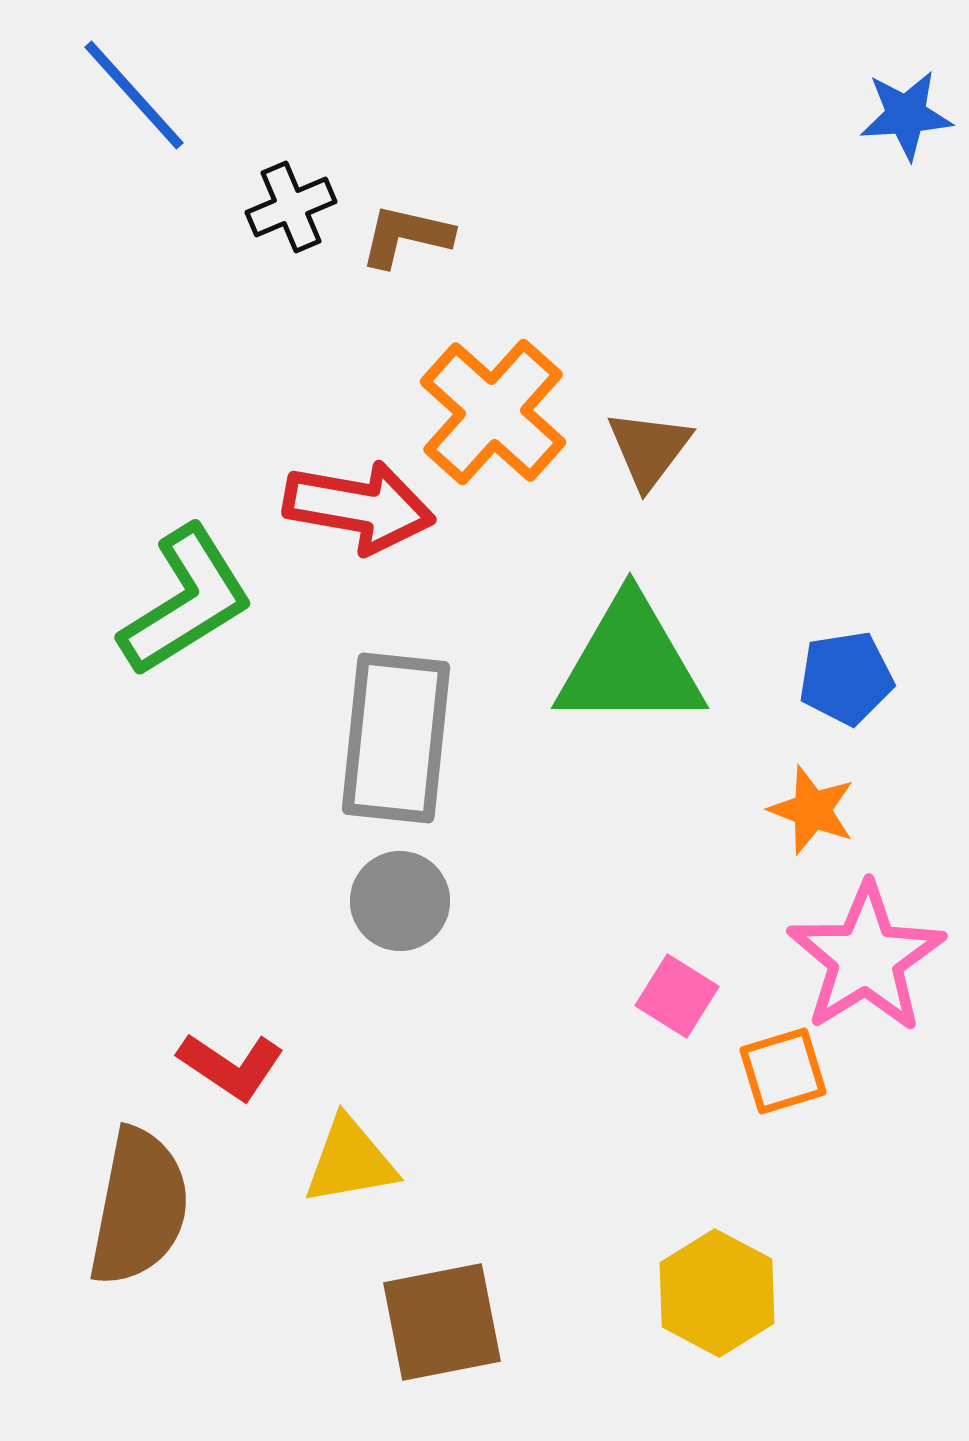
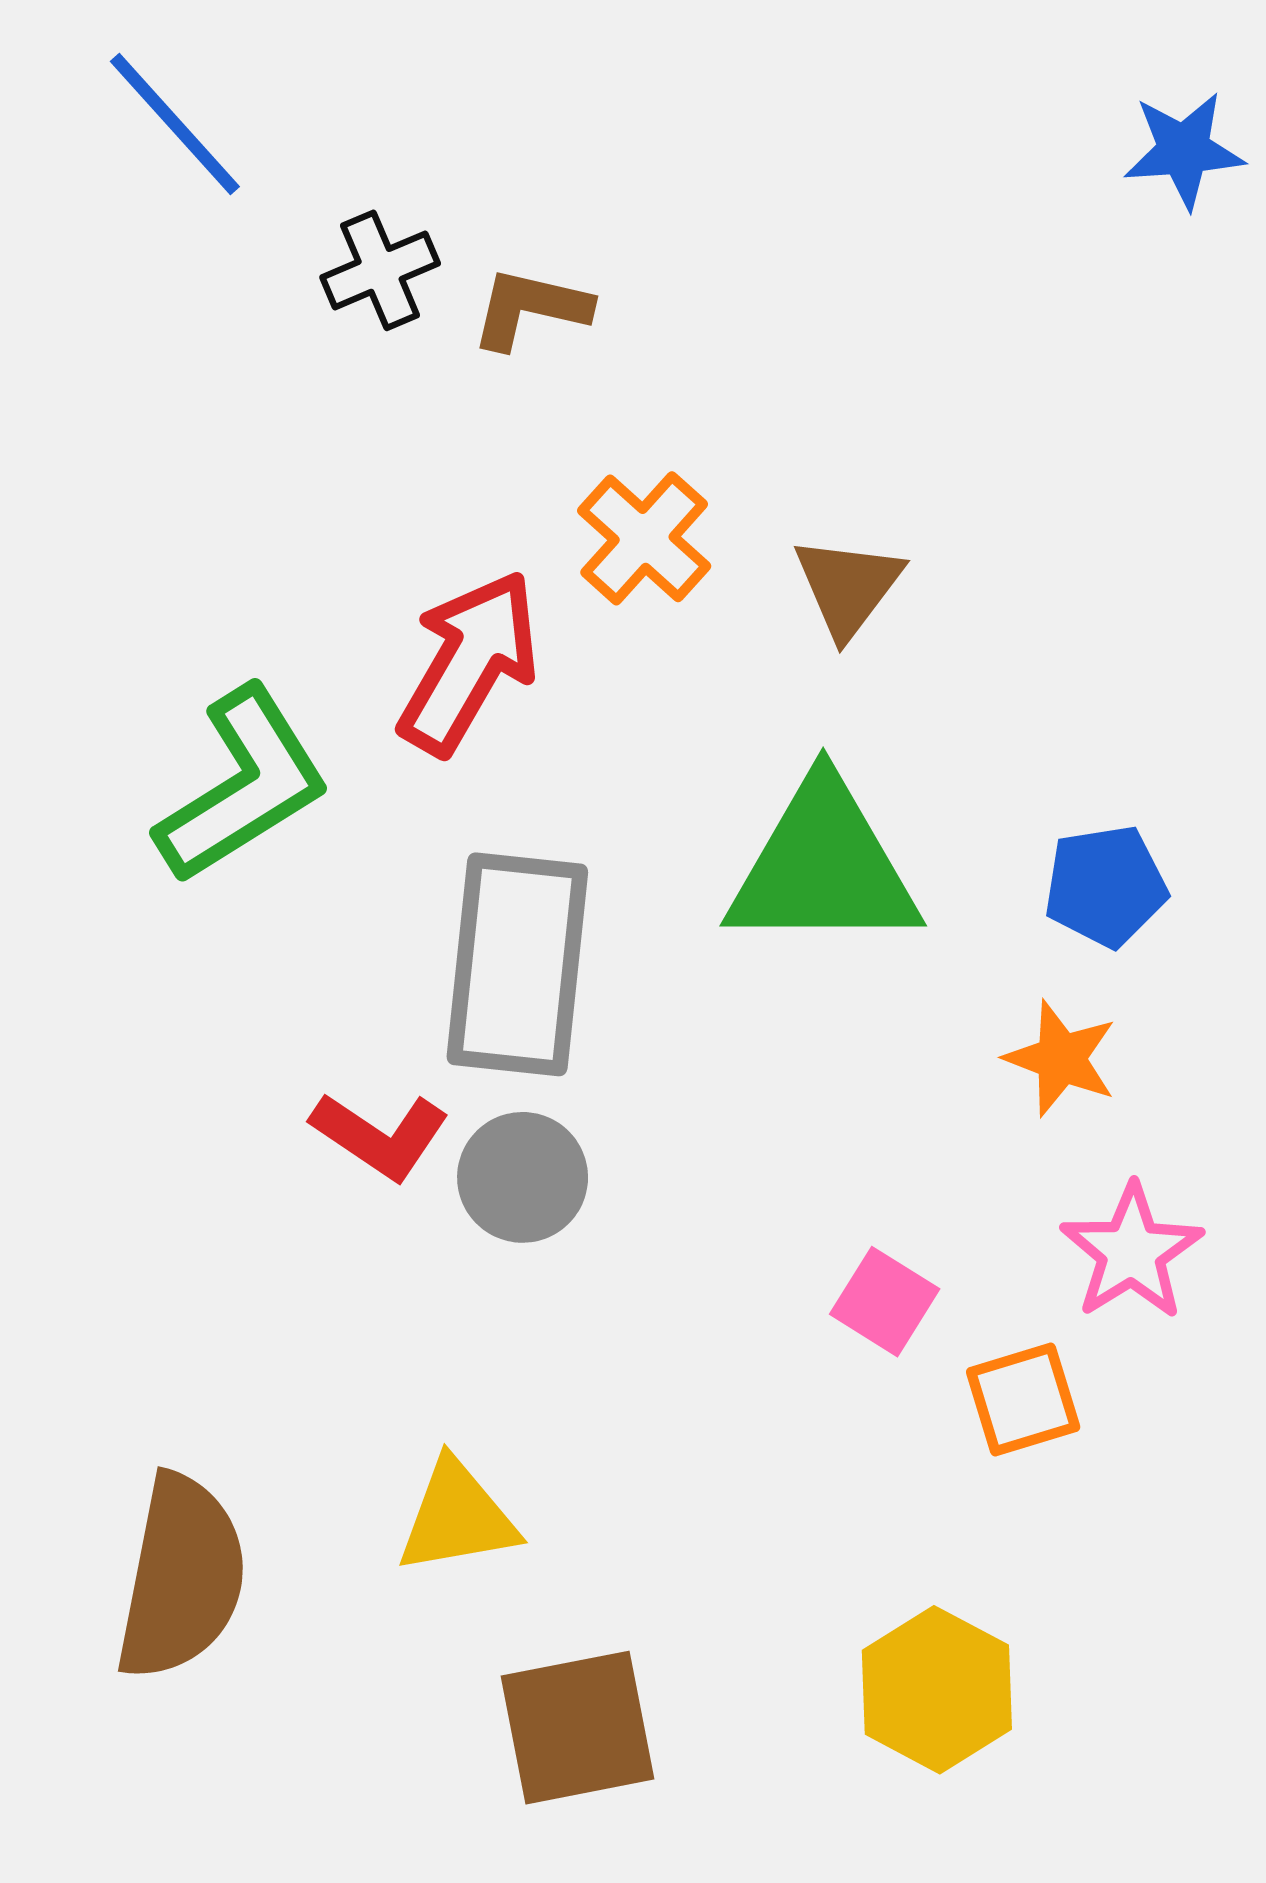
orange cross: (493, 412) -> (644, 538), size x0.7
red arrow: (359, 507) -> (469, 662), turned -70
pink star: (866, 958) -> (1132, 1252), size x0.7
red L-shape: (231, 1066) -> (380, 1136), moved

